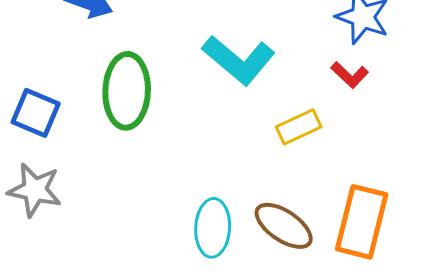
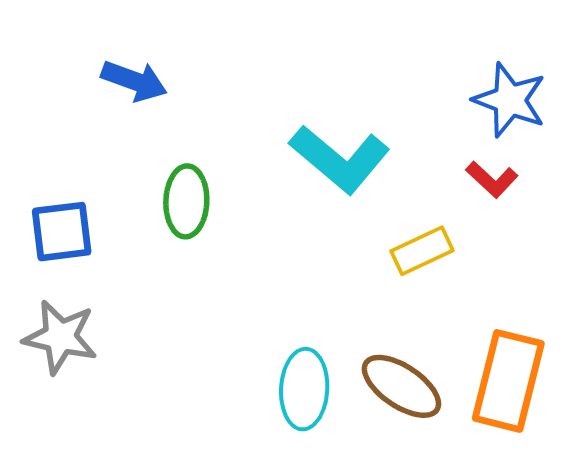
green ellipse: (127, 91) -> (186, 201), size x0.7
blue square: (36, 113) -> (62, 232), turned -30

